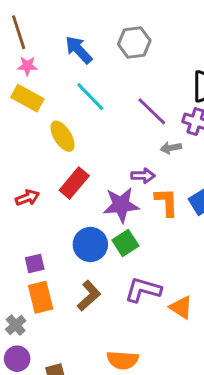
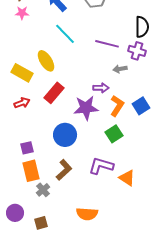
yellow rectangle: (27, 98) -> (22, 73), moved
purple line: (152, 111) -> (107, 44), turned -30
orange L-shape: (166, 202) -> (117, 106), turned 35
green square: (125, 243) -> (114, 134), moved
gray cross: (16, 325) -> (43, 190), moved

